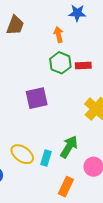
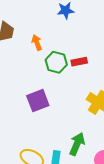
orange arrow: (59, 35) -> (37, 43), moved

